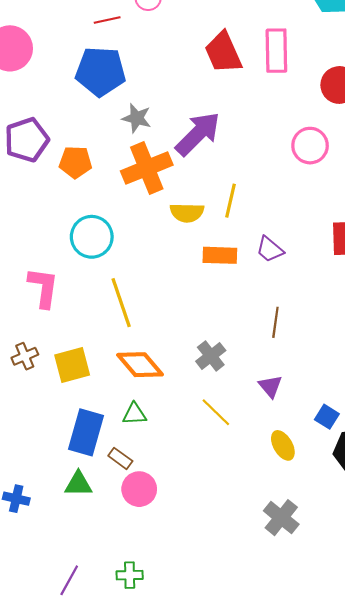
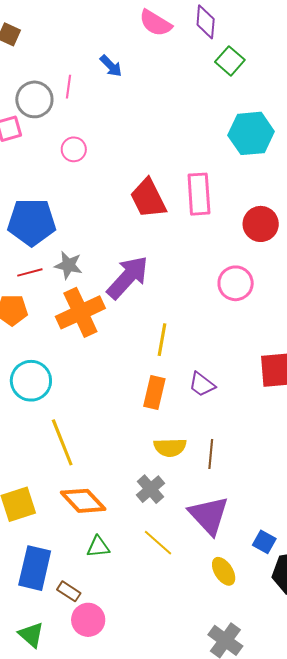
red line: (107, 20) -> (30, 272), moved
yellow semicircle: (187, 213) -> (170, 447), moved
orange rectangle: (220, 255) -> (154, 392), turned -76
purple triangle: (270, 386) -> (209, 515), size x1.8
green triangle: (134, 414) -> (98, 547), moved
green triangle: (78, 484) -> (31, 635), moved, turned 44

